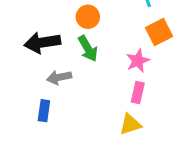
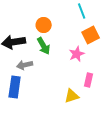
pink rectangle: (138, 93) -> (89, 80), moved
blue rectangle: (44, 111) -> (15, 87), size x1.5

